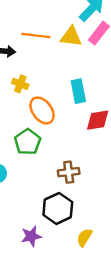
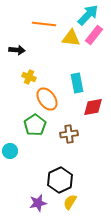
orange line: (36, 35) -> (44, 24), moved
brown cross: (69, 172) -> (69, 134), moved
yellow semicircle: (84, 237) -> (70, 202), moved

